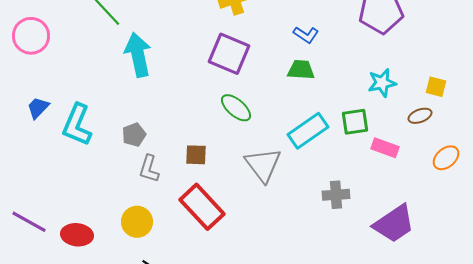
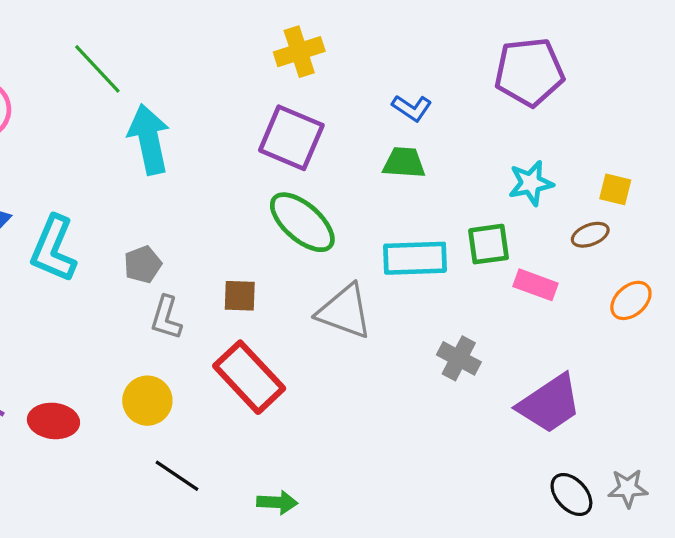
green ellipse: (236, 108) -> (302, 222), size x1.4
cyan rectangle: (308, 131) -> (415, 258), turned 33
gray triangle: (263, 165) -> (345, 311), turned -33
gray cross: (336, 195) -> (459, 358), turned 32

